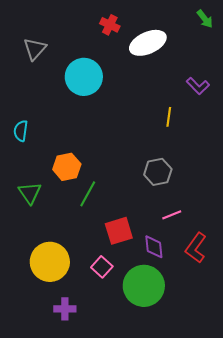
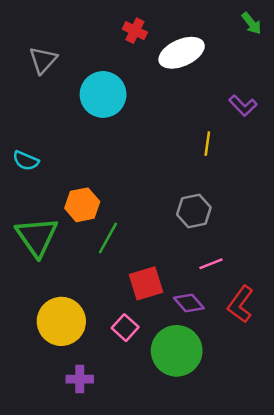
cyan semicircle: (21, 131) -> (26, 161), turned -75
green triangle: (30, 193) -> (37, 237), size x1.5
purple diamond: (154, 247) -> (189, 303), turned -35

